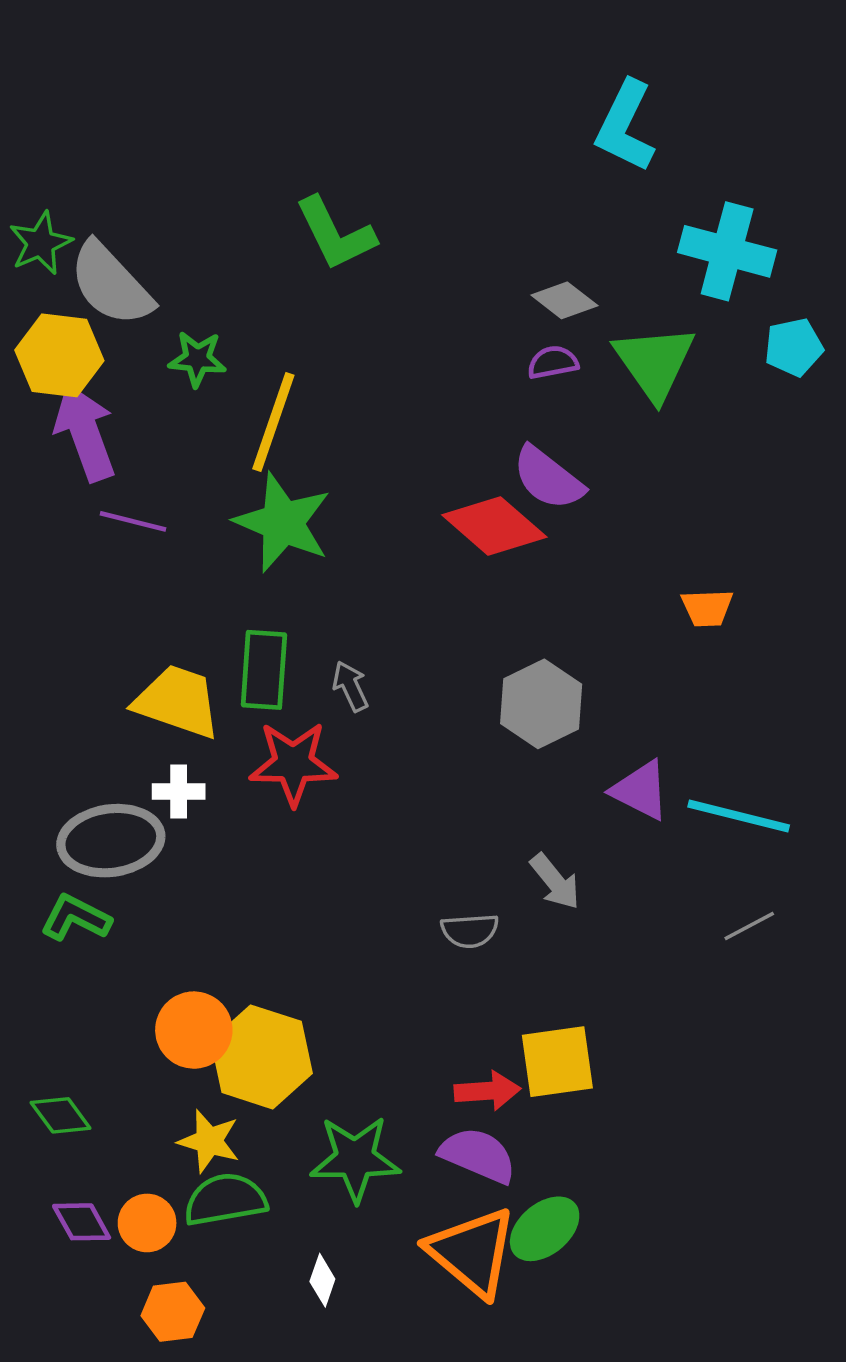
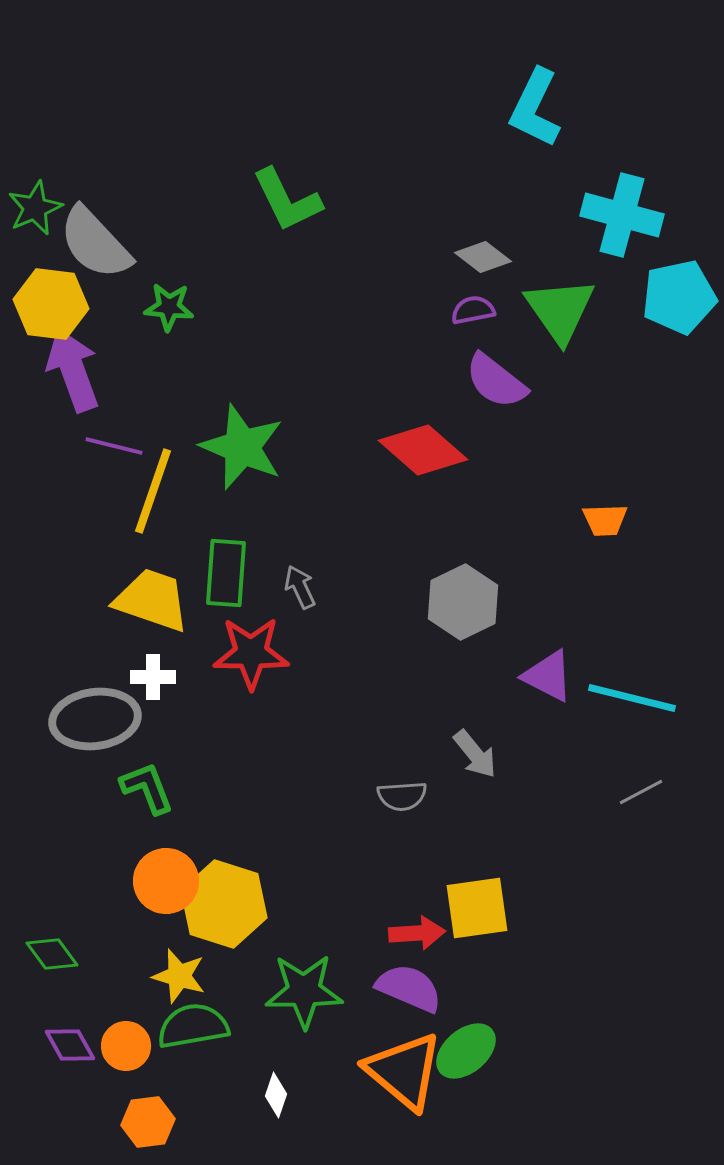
cyan pentagon: (794, 347) -> (679, 297), size x1.5
yellow line: (273, 422) -> (153, 491), moved
purple semicircle: (548, 478) -> (496, 381), moved
green L-shape: (76, 918) -> (147, 788), moved, turned 42

